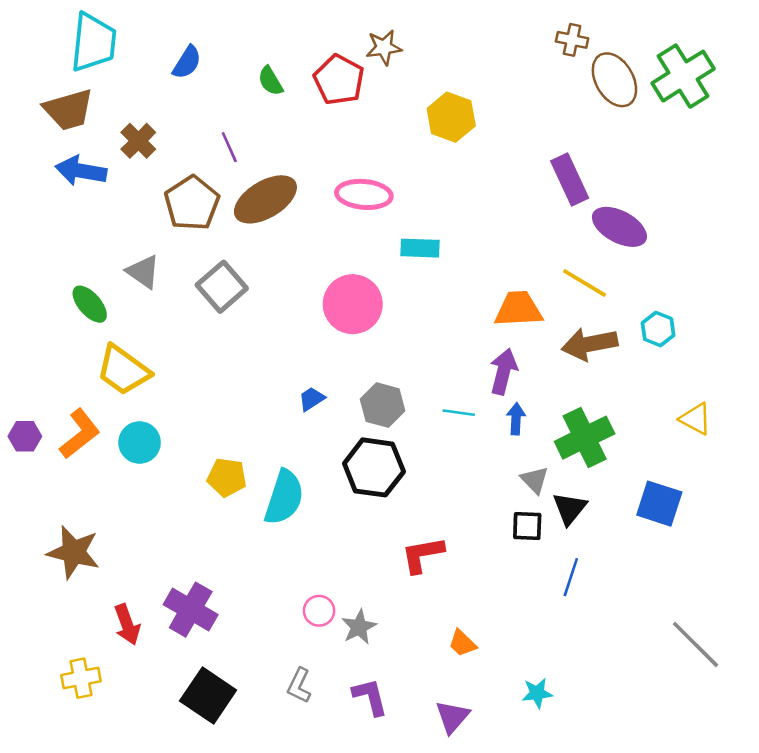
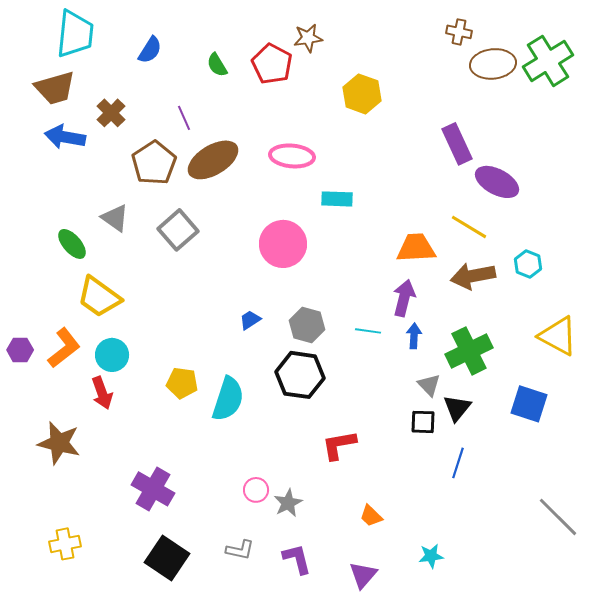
brown ellipse: (614, 80) -> (493, 64), turned -66
yellow triangle: (695, 419) -> (558, 336), size x1.5
red arrow: (127, 624) -> (102, 393), moved
gray L-shape: (299, 686) -> (240, 550), turned -104

